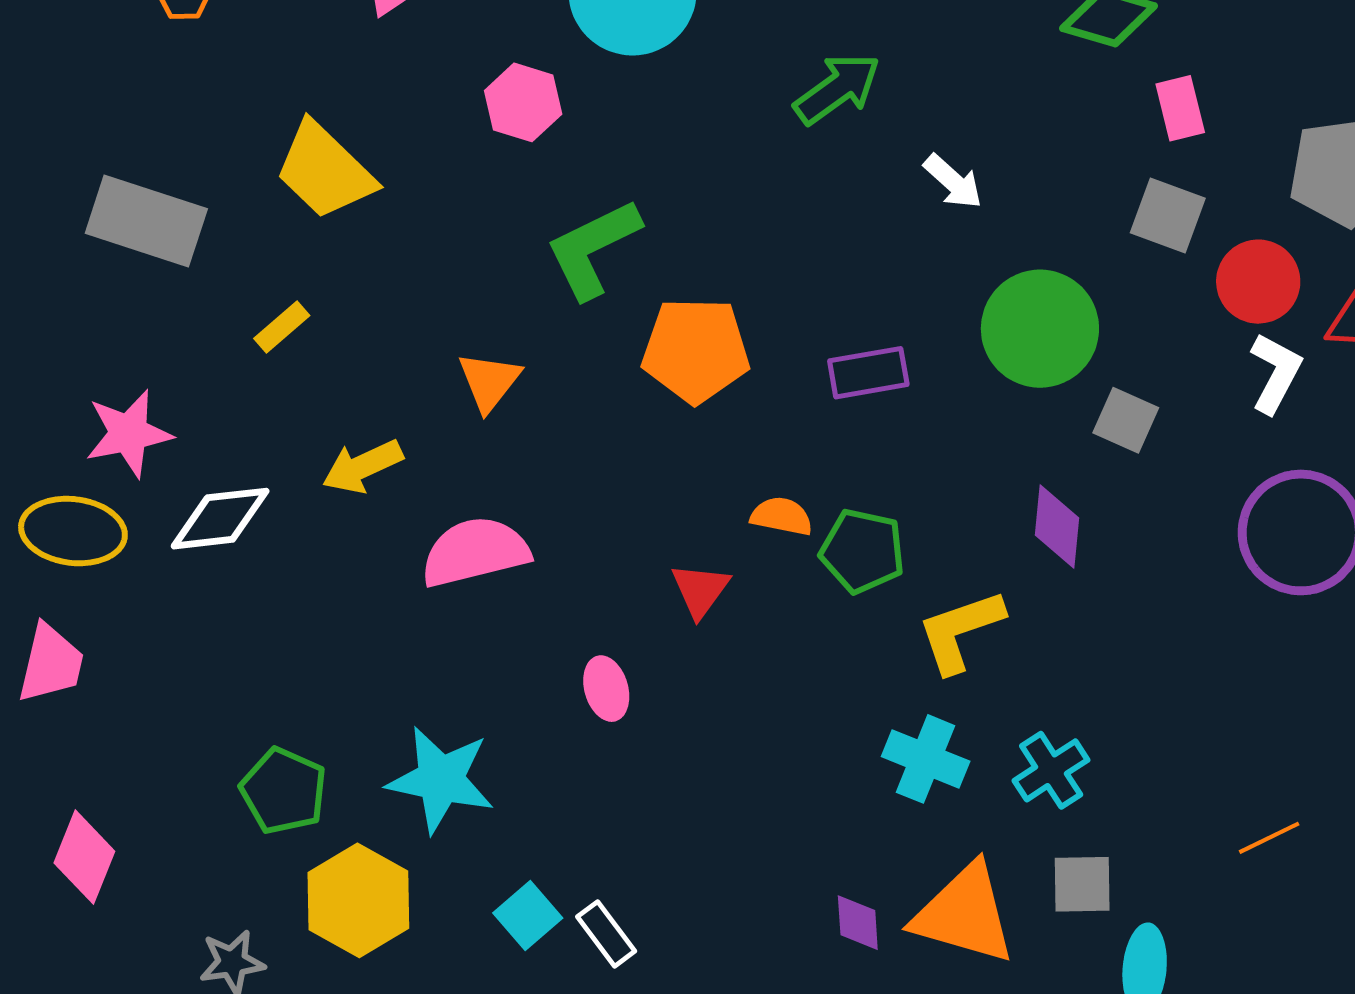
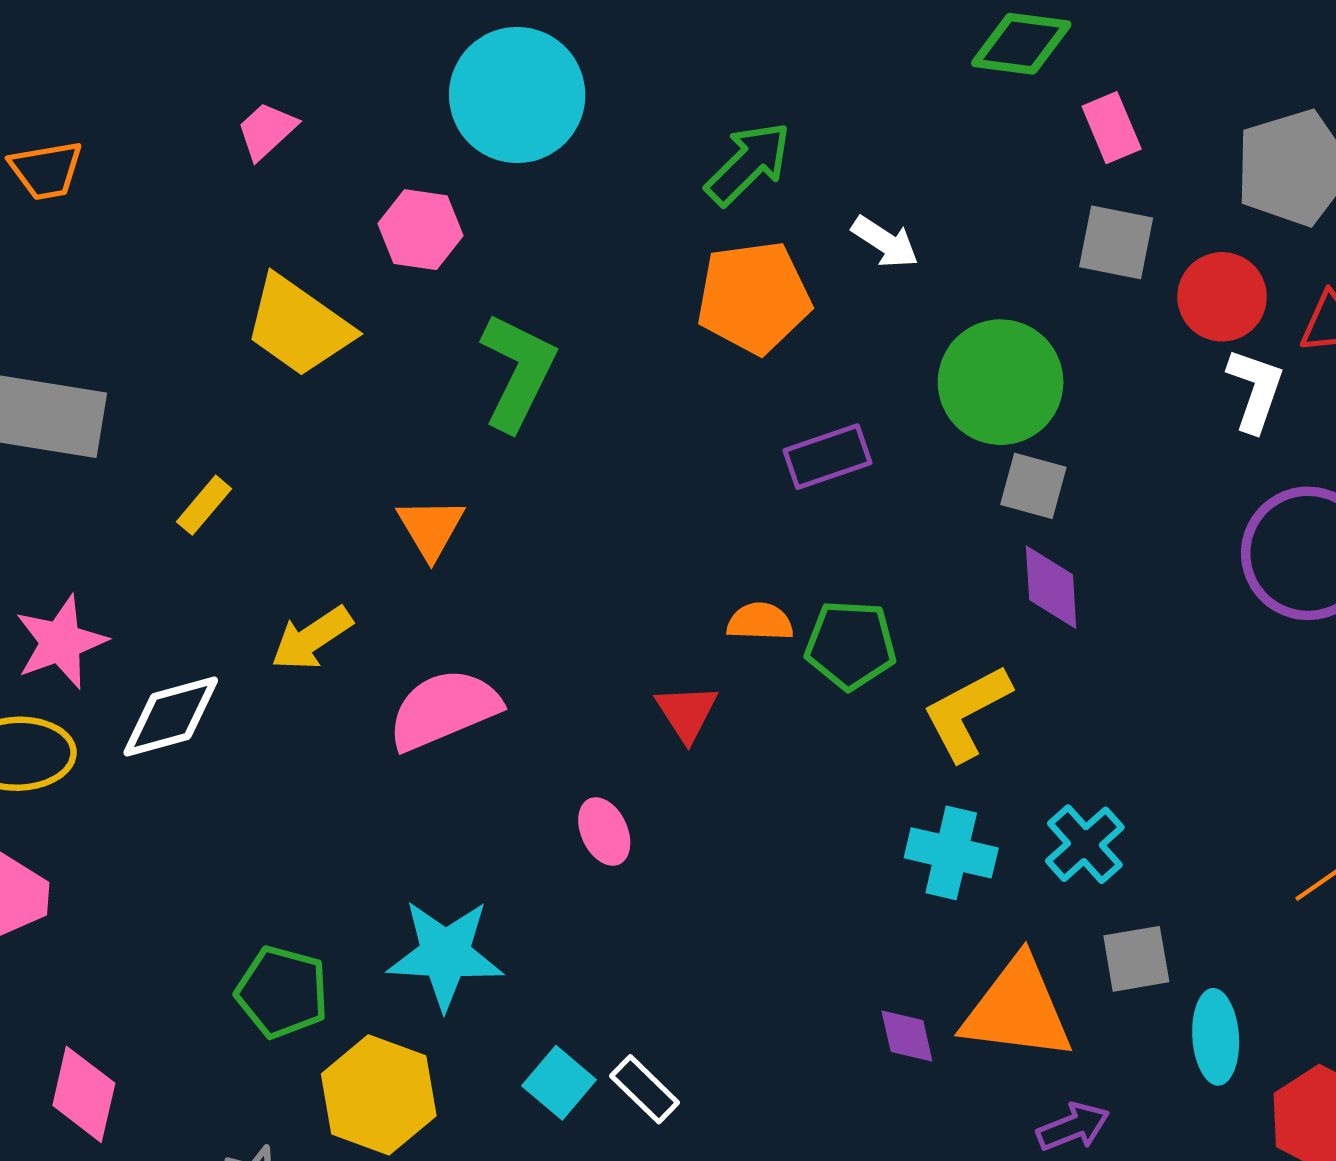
yellow trapezoid: (325, 171) -> (299, 326), moved
green L-shape: (593, 249) -> (518, 372), turned 151
orange pentagon: (696, 350) -> (754, 297), moved
gray square: (1126, 420) -> (1033, 486), moved

